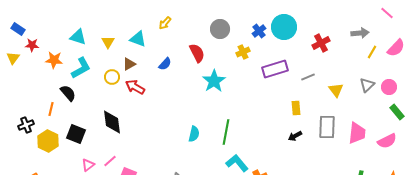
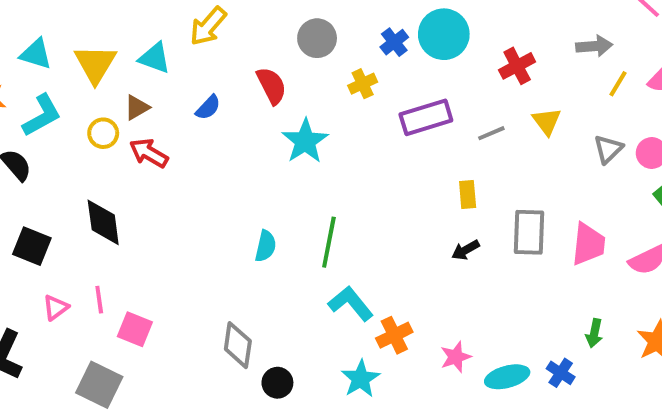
yellow arrow: (165, 23) -> (208, 26), size x1.5
yellow triangle: (108, 42) -> (95, 64), size x1.6
yellow triangle: (336, 90) -> (547, 121), moved
pink line: (110, 161) -> (99, 300), turned -56

